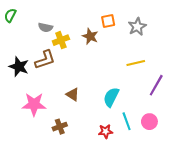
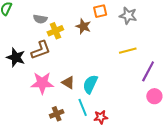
gray star: (137, 27) -> (128, 16), turned -30
cyan semicircle: (111, 97) -> (90, 84), moved
pink star: (34, 104) -> (42, 83), moved
cyan line: (127, 121) -> (83, 107), moved
pink circle: (149, 122) -> (154, 96), moved

